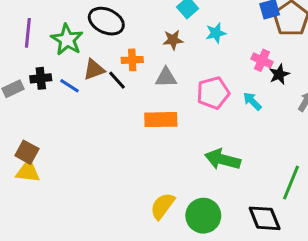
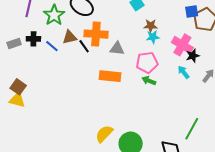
cyan star: (216, 33) -> (153, 37), moved
brown star: (173, 40) -> (151, 26), moved
orange cross: (132, 60) -> (96, 34), size x1.6
pink cross: (262, 60) -> (182, 45), size x1.5
cyan arrow: (252, 101) -> (184, 72), moved
green arrow: (223, 159) -> (149, 81), moved, size x0.6

